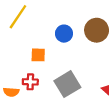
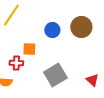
red cross: (30, 82) -> (16, 63), moved

